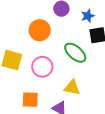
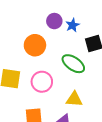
blue star: (88, 16) -> (73, 25), moved

